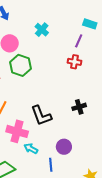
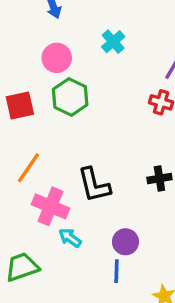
blue line: (51, 165) -> (116, 271), moved

